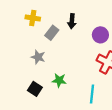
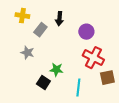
green star: (59, 80) -> (56, 70), moved
black square: (35, 89) -> (43, 83), moved

